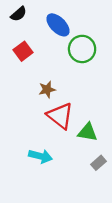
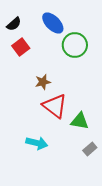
black semicircle: (19, 14) -> (14, 24), moved

